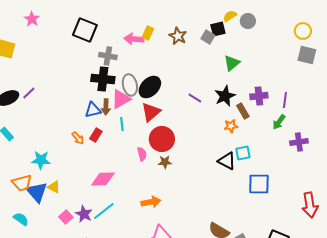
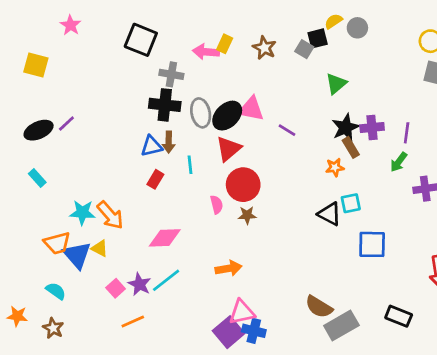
black star: (225, 96) -> (345, 128), moved
pink triangle: (121, 99) -> (251, 109), moved, turned 40
orange arrow: (78, 138) -> (110, 215), moved, size x1.6

